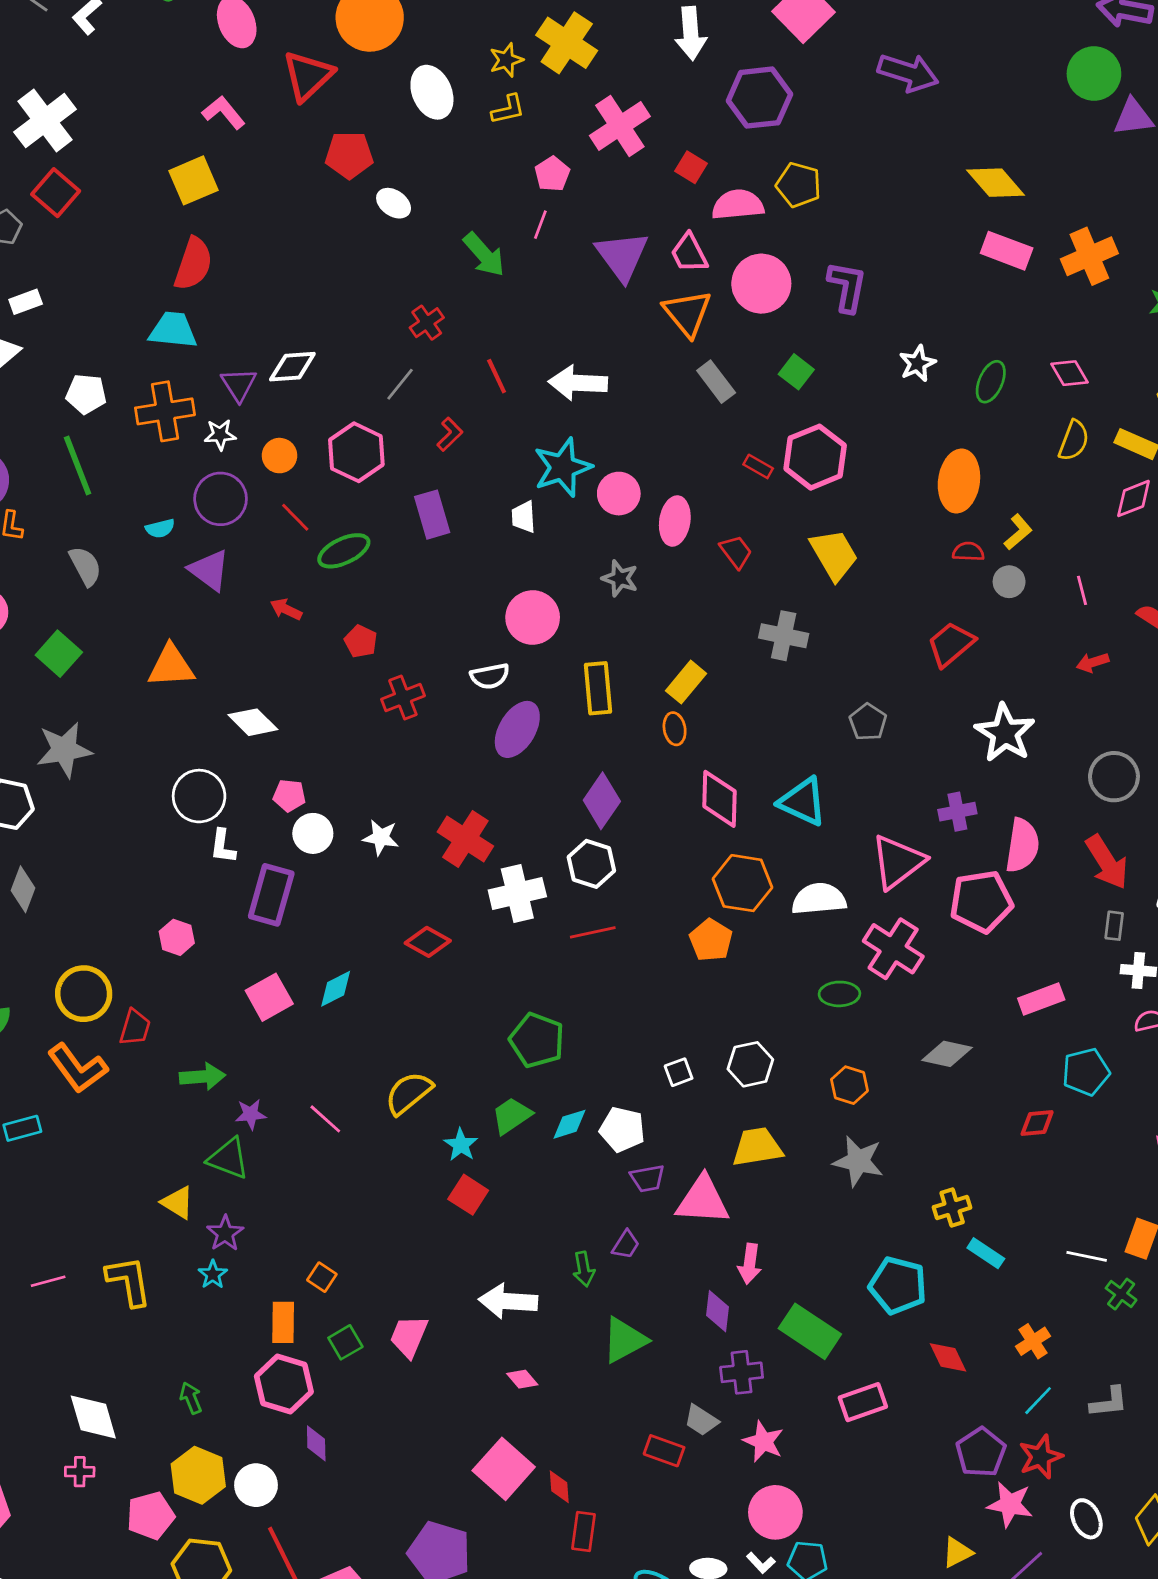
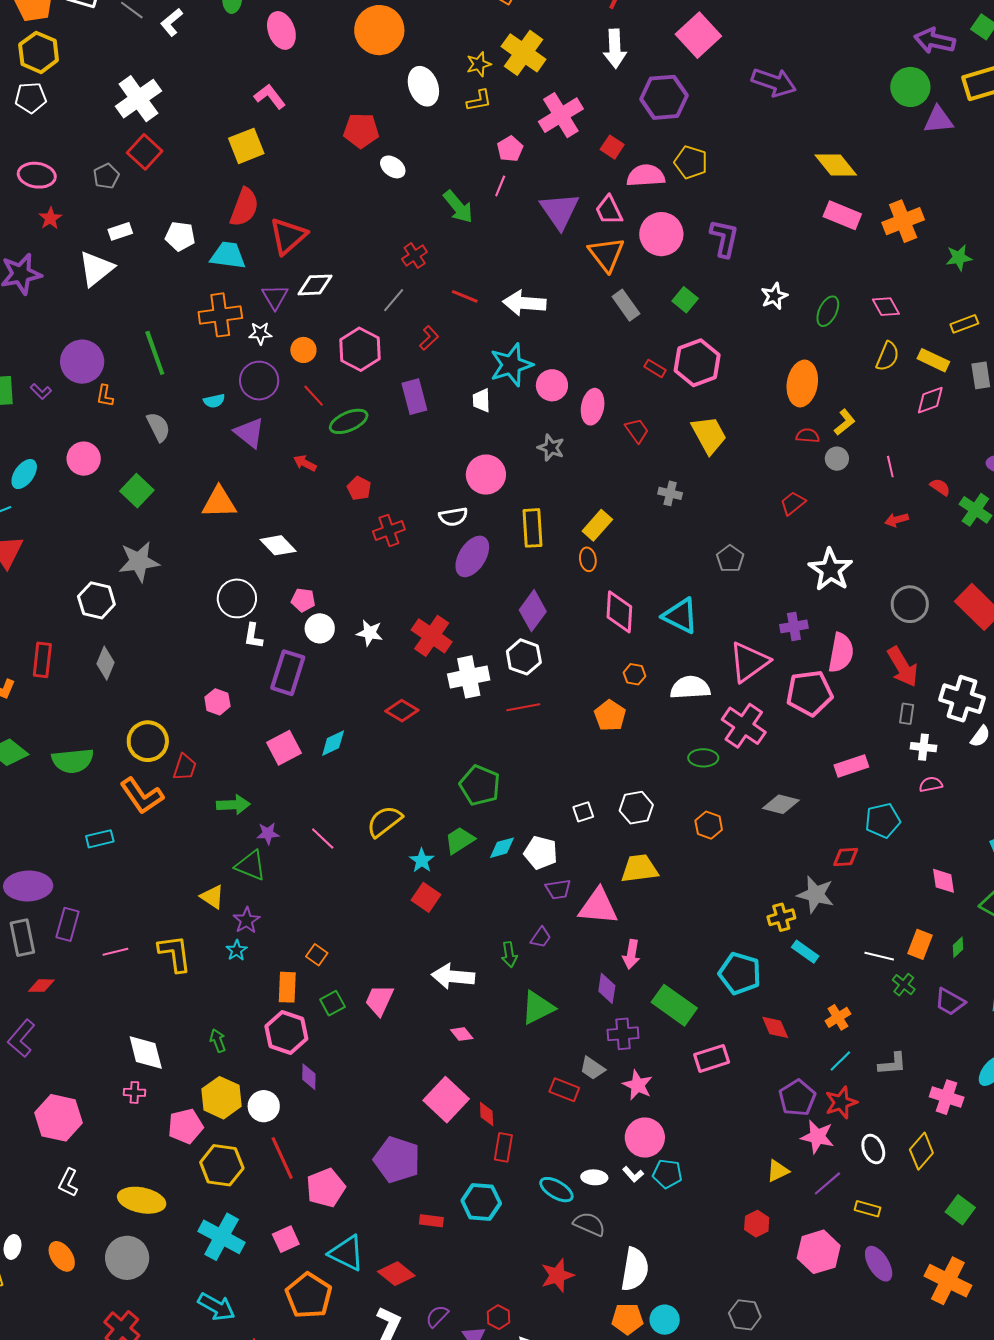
red triangle: (308, 76) -> (288, 236), moved
red line: (497, 376) -> (465, 296), turned -44
white pentagon: (86, 394) -> (180, 236), moved
gray cross: (784, 636) -> (670, 493), size x0.7
red trapezoid: (951, 644) -> (793, 503), size x0.7
orange hexagon: (743, 883) -> (634, 674), size x0.5
gray star: (858, 1161) -> (816, 894), moved

